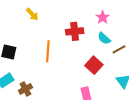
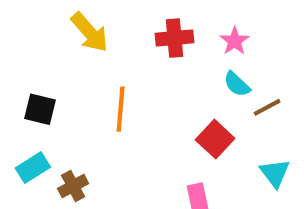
yellow arrow: (32, 14) -> (90, 32), size x1.5
red cross: (75, 31) -> (174, 38), moved

